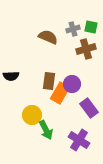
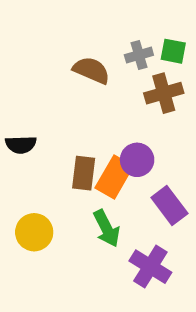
brown rectangle: (49, 81) -> (84, 173), moved
yellow circle: (32, 115) -> (34, 232), moved
green arrow: (46, 130) -> (107, 228), moved

